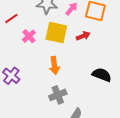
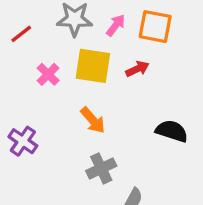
red line: (11, 19) -> (21, 34), moved
orange arrow: (54, 66) -> (93, 120), turned -30

